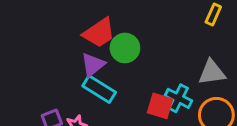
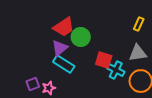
yellow rectangle: (213, 14) -> (139, 24), moved
red square: (160, 106) -> (104, 60), moved

